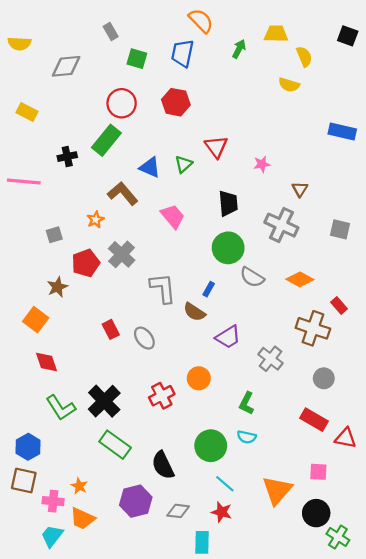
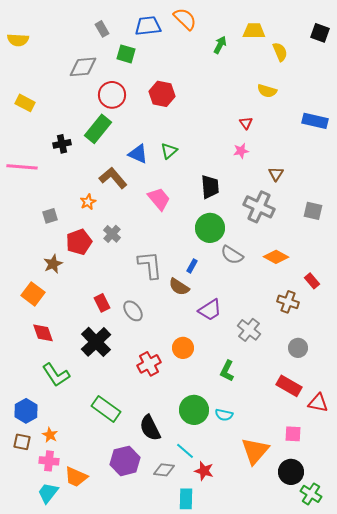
blue trapezoid: (182, 53) -> (148, 26), moved, turned 72
gray diamond: (66, 66) -> (83, 67), moved
yellow semicircle: (289, 85) -> (267, 91), moved
red triangle: (216, 147) -> (246, 123), moved, size x0.6
gray cross: (122, 254) -> (112, 234), size x0.7
brown cross: (313, 328) -> (288, 302), size x0.7
black cross: (104, 401) -> (96, 342), moved
cyan semicircle: (247, 437) -> (224, 415), moved
brown square: (24, 480) -> (22, 442), size x0.7
cyan line: (225, 484) -> (185, 451), moved
orange star: (79, 486) -> (50, 435), moved

